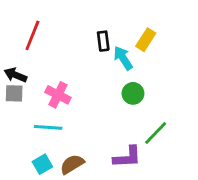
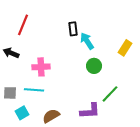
yellow rectangle: (146, 40) -> (125, 48), moved
gray square: (14, 93) -> (10, 93), moved
pink cross: (58, 95) -> (41, 67), turned -30
cyan square: (42, 164) -> (22, 113), moved

